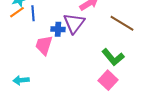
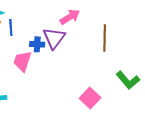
brown line: (122, 23) -> (105, 38), turned 60
green L-shape: (113, 57) -> (128, 80), moved

